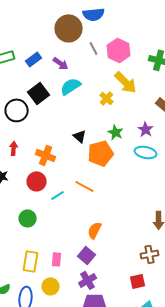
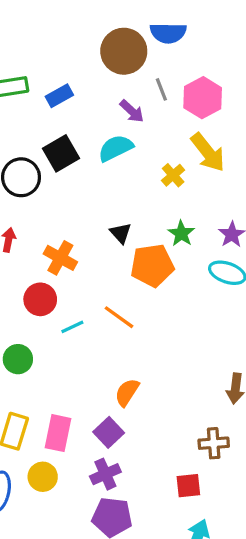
purple arrow: (61, 63) -> (132, 111), moved
pink rectangle: (57, 259) -> (58, 433), size x1.5

